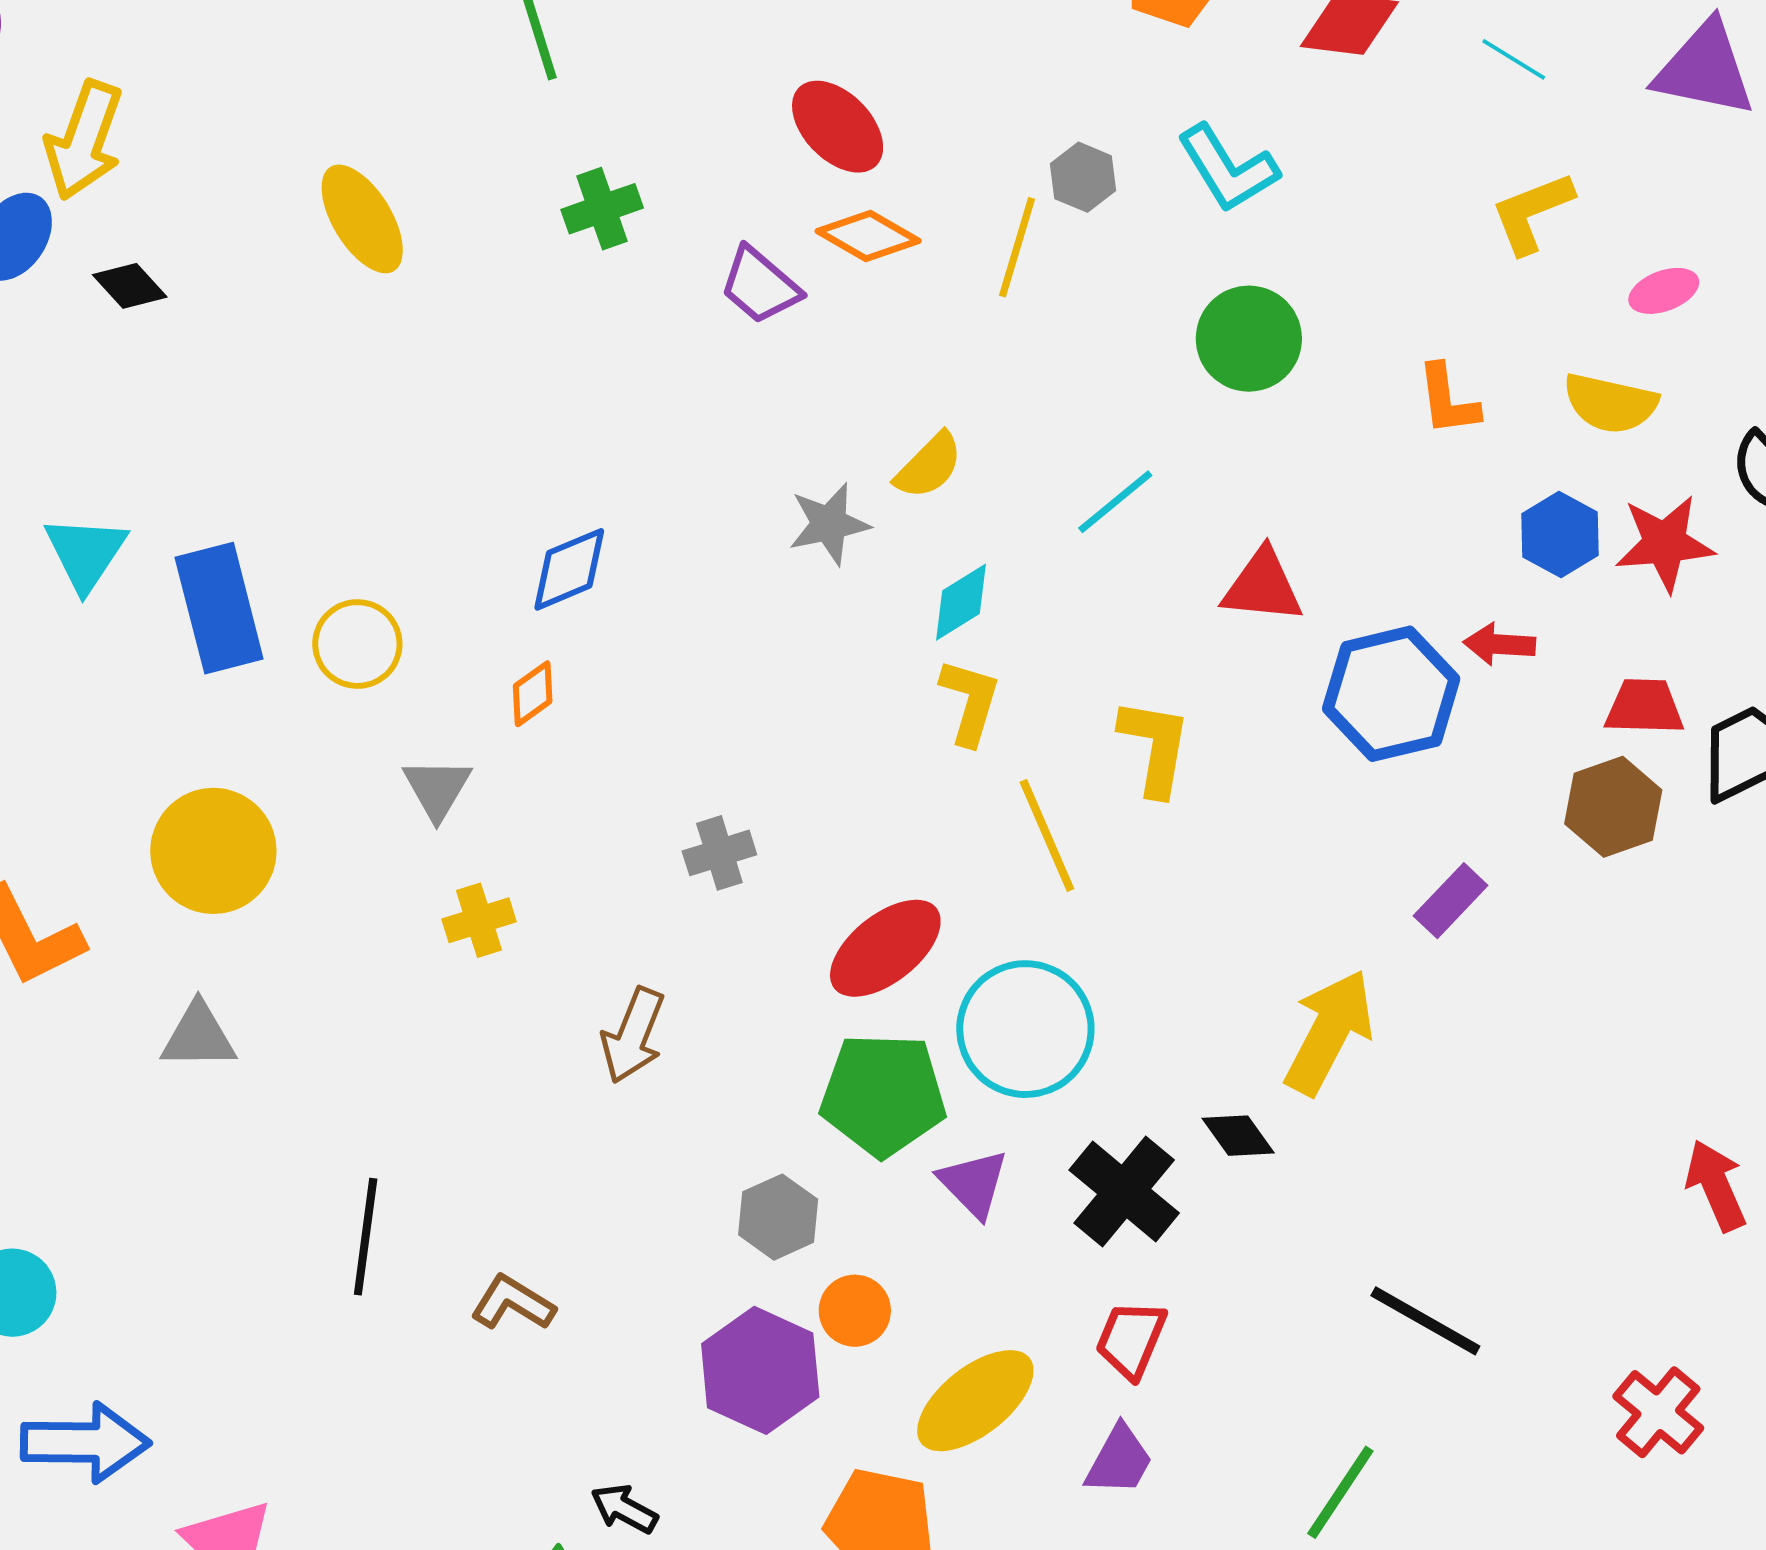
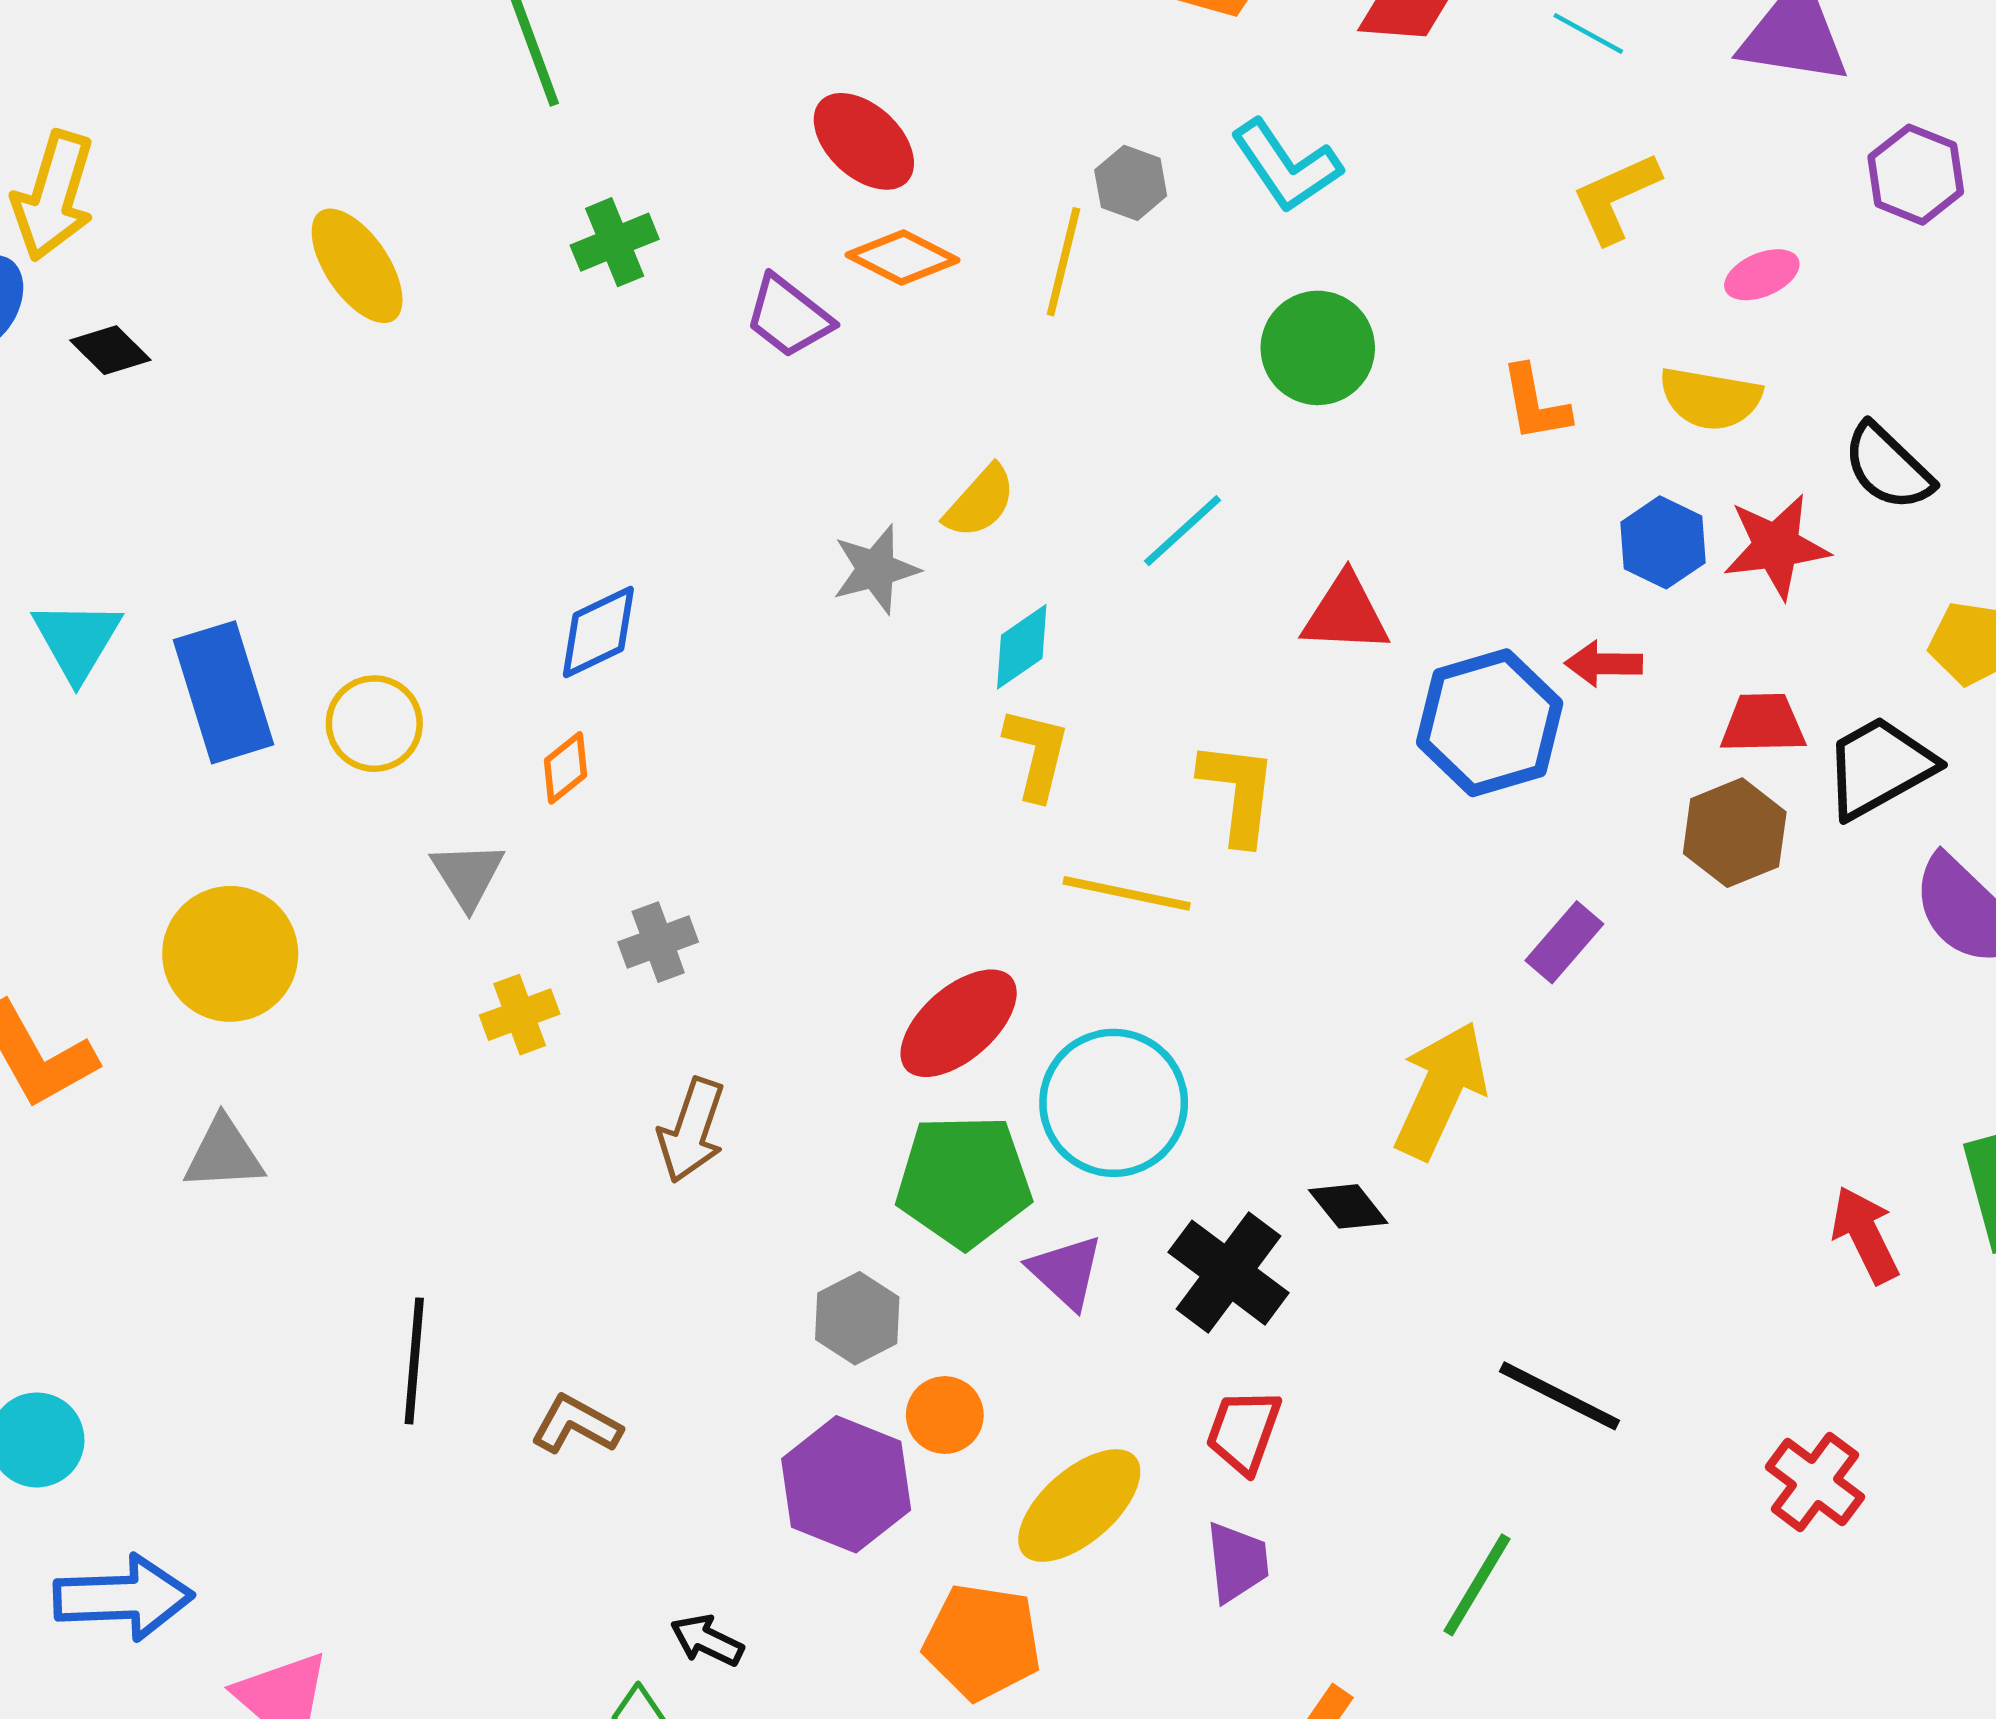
yellow line: (1047, 835) -> (1127, 893), turned -52
gray cross: (719, 853) -> (658, 942), moved
purple trapezoid: (1119, 1460) -> (1237, 1562), turned -32

